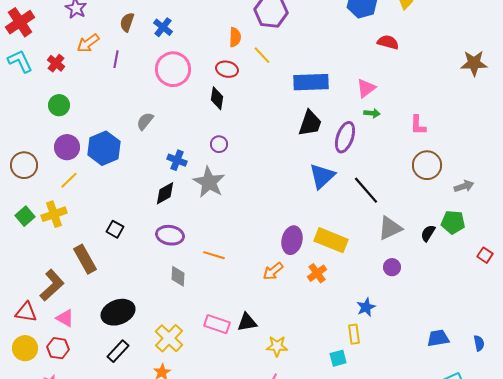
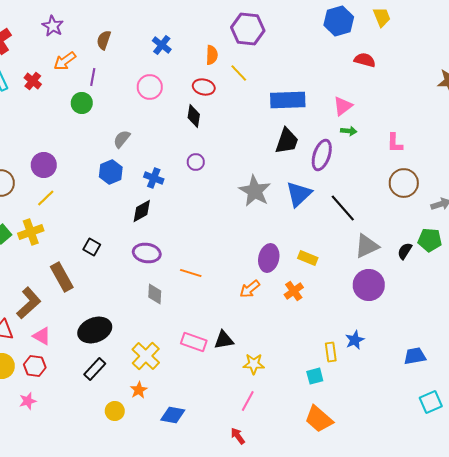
blue cross: (163, 27) -> (162, 45), moved
pink circle: (173, 69) -> (150, 87), size x0.7
green circle: (59, 105) -> (82, 103), moved
blue hexagon: (104, 148) -> (111, 172), moved, size x0.7
gray star: (209, 182) -> (255, 191), moved
yellow rectangle: (331, 240) -> (308, 258), size x0.6
purple circle: (392, 267) -> (369, 285), size x1.8
blue star: (366, 307) -> (355, 340), moved

